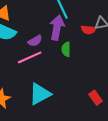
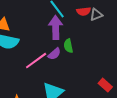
red semicircle: (88, 30) -> (84, 11), moved
purple semicircle: (35, 41) -> (54, 54), moved

